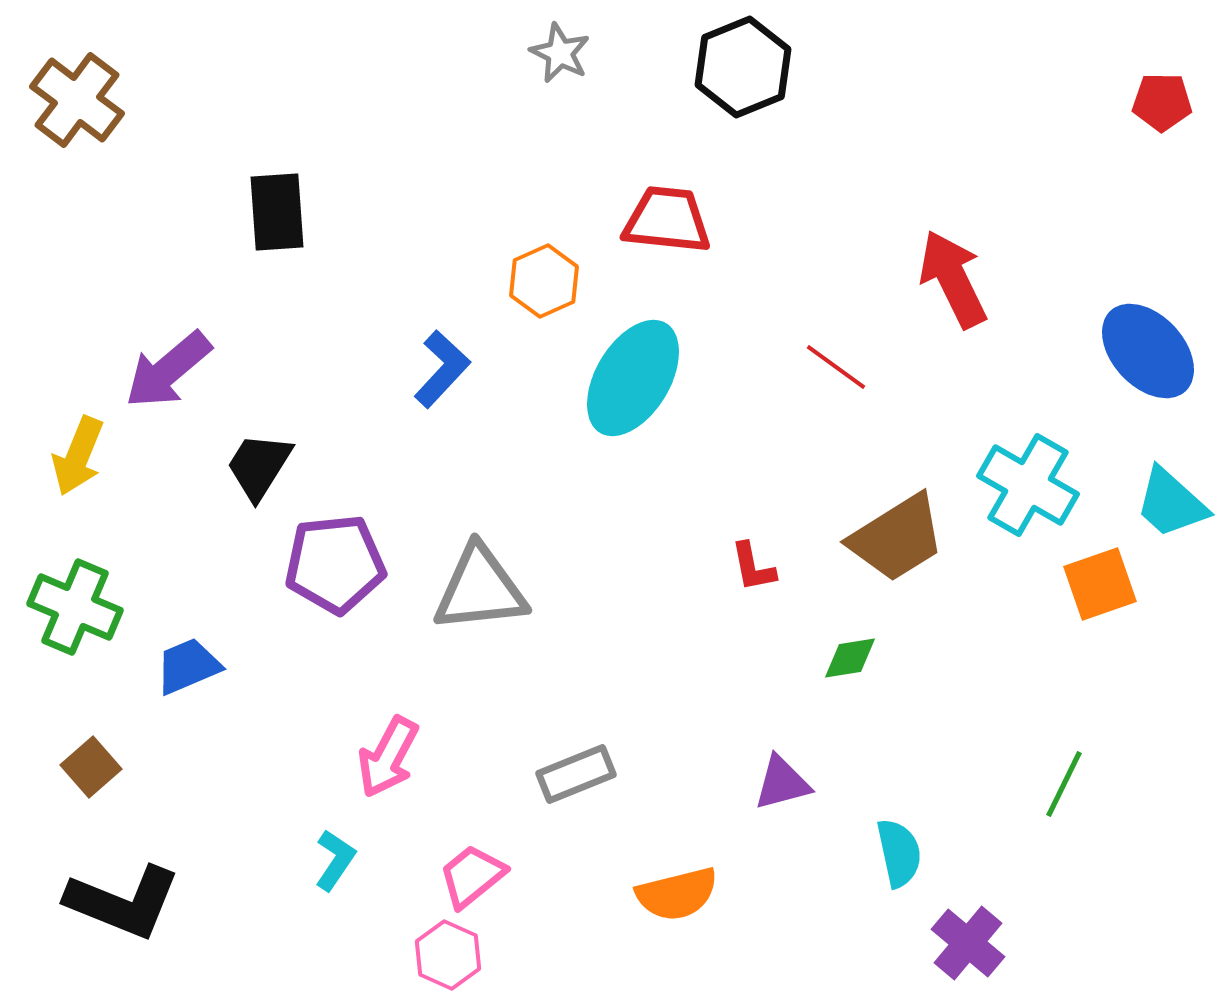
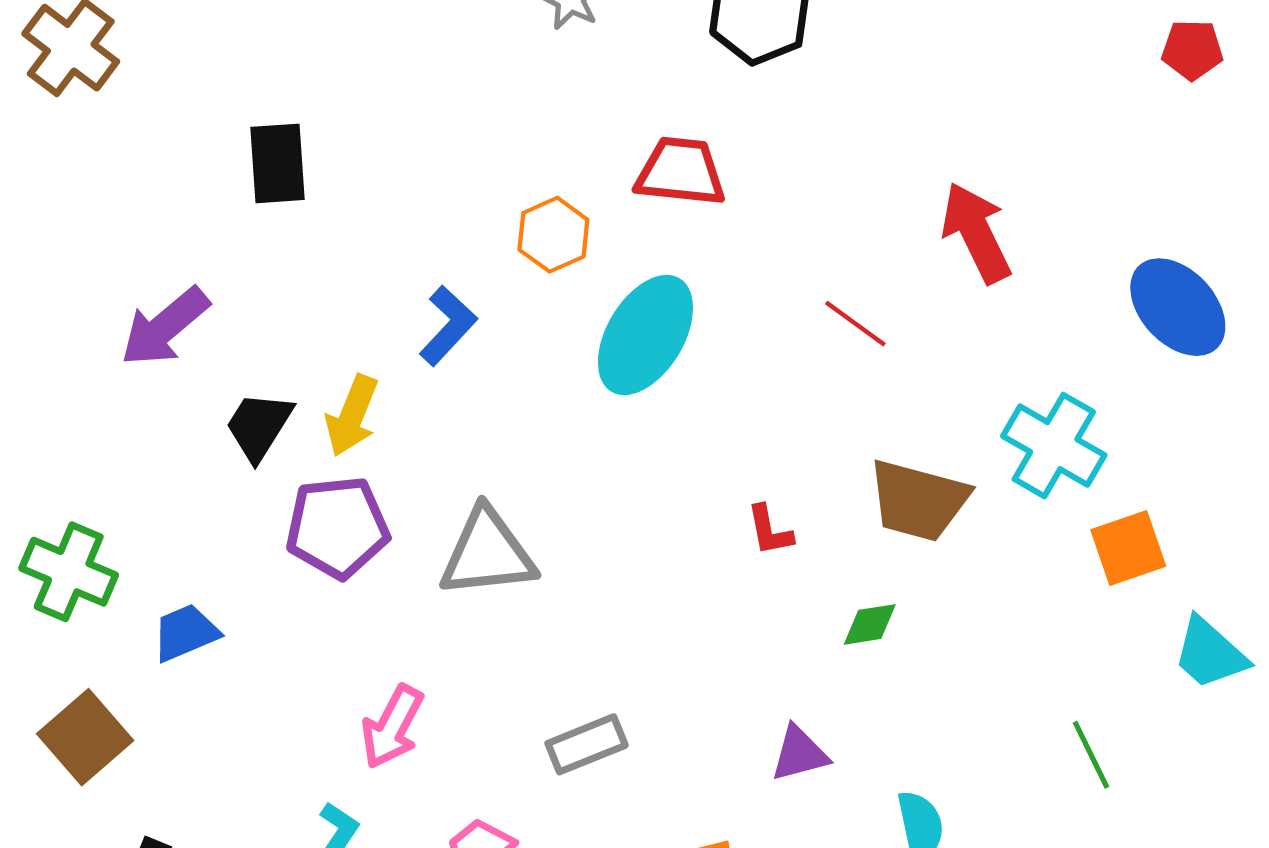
yellow arrow: (78, 456) -> (352, 416), moved
cyan trapezoid: (1171, 503) -> (1210, 653), moved
brown trapezoid: (897, 538) -> (918, 500), turned 47
brown square: (91, 767) -> (85, 737), size x1.5
green line: (1064, 784) -> (1091, 755), turned -52

